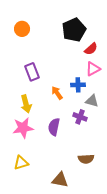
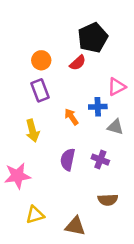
orange circle: (22, 29) -> (41, 60), moved
red semicircle: (91, 49) -> (78, 63), moved
purple cross: (80, 117) -> (100, 160), moved
pink star: (23, 128) -> (17, 176), moved
yellow triangle: (21, 163) -> (35, 215), moved

